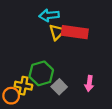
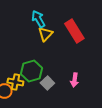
cyan arrow: (49, 15) -> (38, 19), turned 66
red rectangle: (75, 32) -> (74, 31), moved, turned 50

